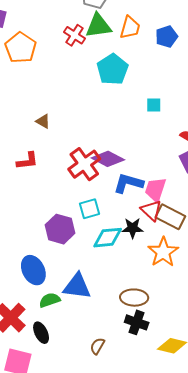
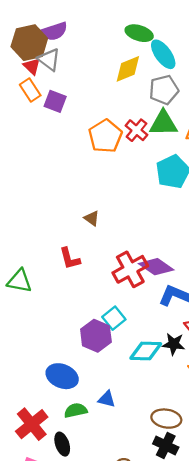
orange pentagon: (21, 48) -> (105, 136), moved
red L-shape: (27, 161) -> (70, 259), turned 75
cyan square: (89, 209) -> (114, 318), moved, turned -30
blue ellipse: (33, 270) -> (62, 376), turned -48
blue triangle: (77, 286) -> (107, 399), size x0.6

